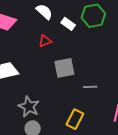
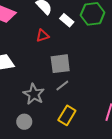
gray line: (90, 87) -> (62, 86), moved, turned -40
gray star: (29, 107) -> (34, 94), moved

